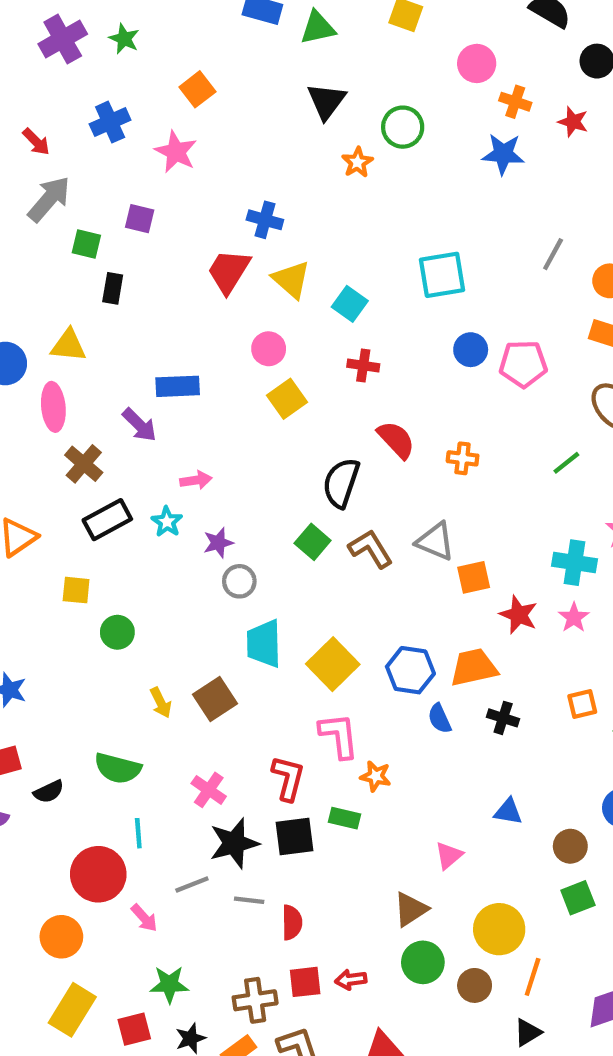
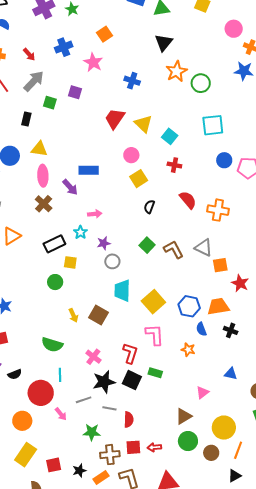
green circle: (403, 127) -> (201, 83), moved
orange star: (357, 162) -> (176, 71), size x1.5
blue cross: (265, 220) -> (132, 81), moved
black rectangle: (113, 288) -> (26, 119), moved
pink ellipse: (53, 407) -> (43, 176), moved
orange cross: (463, 458) -> (218, 210), size x1.5
black semicircle: (341, 483) -> (149, 207), moved, size x0.6
black rectangle: (107, 520) -> (54, 244), moved
yellow square: (76, 590) -> (70, 262), moved
brown square: (215, 699) -> (98, 315), turned -30
orange star: (376, 776) -> (188, 350), moved
black semicircle: (49, 792) -> (15, 374), moved
black square: (295, 836) -> (132, 380), turned 30
green star: (169, 984) -> (92, 432), moved

